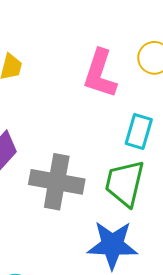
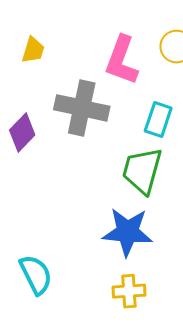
gray cross: (57, 182) -> (82, 108), moved

